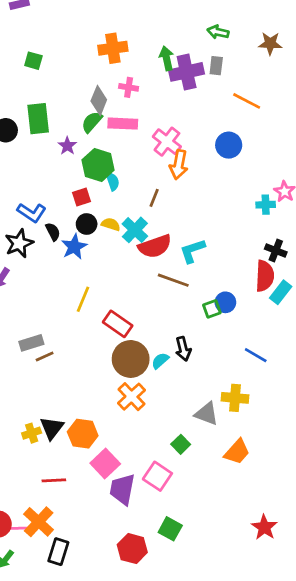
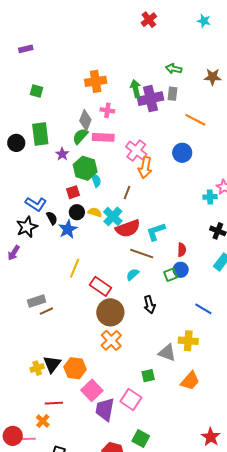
red semicircle: (265, 276) -> (182, 250), moved, size x0.6
cyan semicircle: (160, 361) -> (133, 275), moved
green square: (181, 444) -> (148, 376), turned 32
orange cross: (39, 522) -> (43, 421), moved, size x0.6

